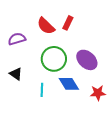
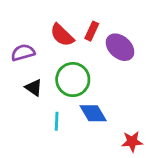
purple ellipse: (87, 60) -> (120, 47), moved
black triangle: (16, 74) -> (34, 88), moved
red star: (98, 93) -> (132, 142), moved

